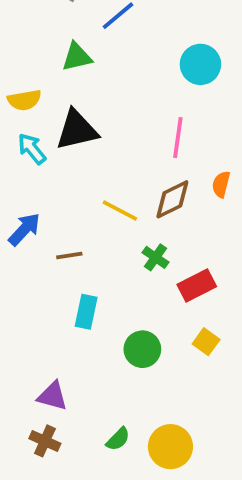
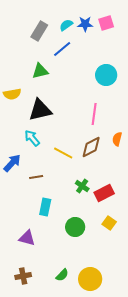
cyan arrow: (32, 149) -> (32, 138), moved
green cross: (155, 257) -> (82, 186), moved
purple triangle: (52, 396) -> (27, 238), moved
brown cross: (45, 441) -> (23, 276), turned -35

